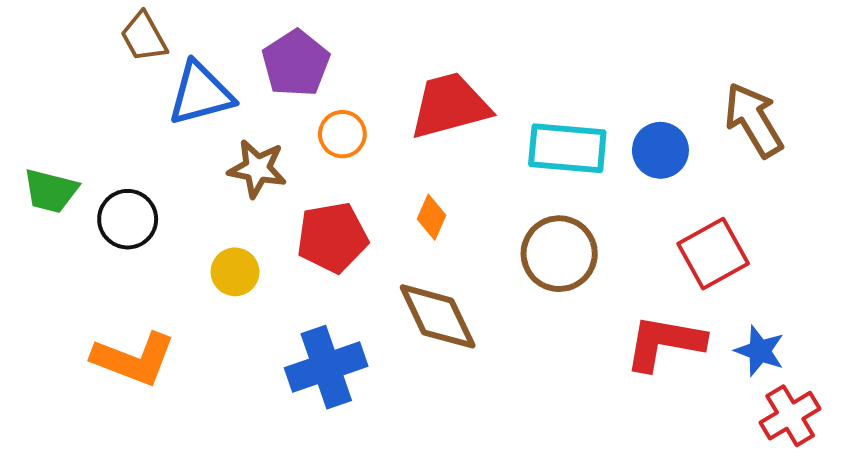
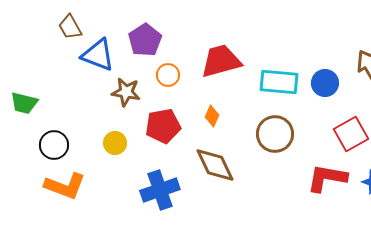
blue triangle: (201, 94) -> (98, 55), turned 36
black circle: (128, 219) -> (54, 145), moved

